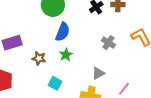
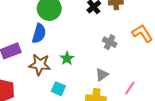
blue semicircle: (63, 32) -> (39, 33), moved
brown star: (39, 58) -> (40, 65), size x1.5

